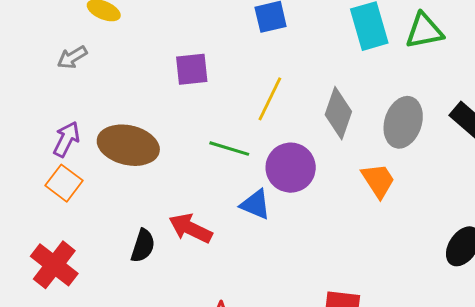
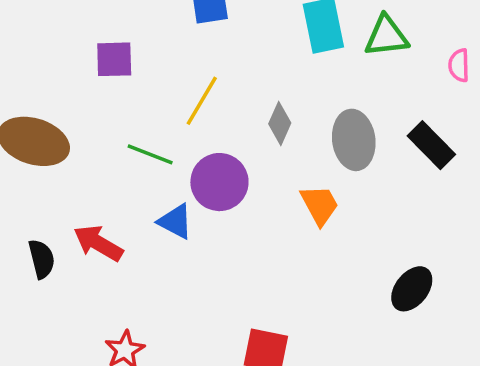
gray diamond: (338, 113) -> (280, 123), size x0.7
gray ellipse: (403, 122) -> (354, 140), turned -30
black semicircle: (143, 246) -> (42, 259), turned -36

